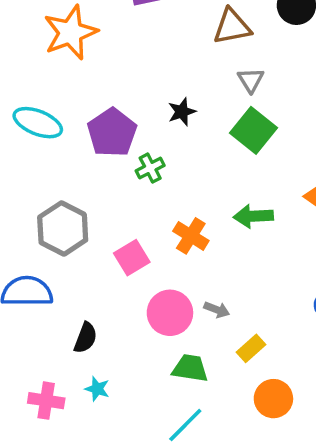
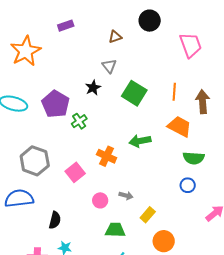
brown triangle: (232, 27) -> (115, 37), size x0.6
gray triangle: (251, 80) -> (109, 66), moved
pink circle: (170, 313) -> (100, 200), size x0.6

